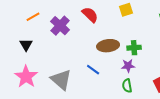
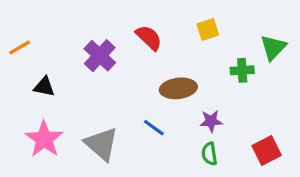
orange line: (33, 17) -> (20, 47), moved
black triangle: (26, 45) -> (44, 87), turned -48
green cross: (134, 48) -> (242, 70), moved

